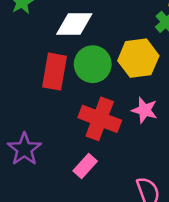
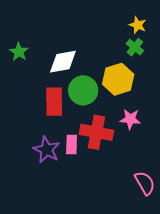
purple star: (24, 149) -> (47, 150), moved
pink rectangle: (85, 166) -> (72, 145), moved, turned -30

